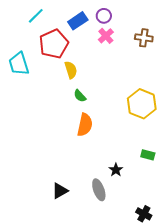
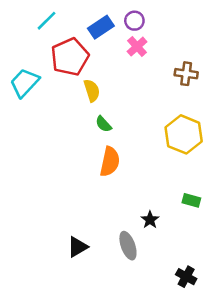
brown cross: (144, 38) -> (186, 74), moved
cyan trapezoid: (19, 64) -> (25, 83), turned 60

